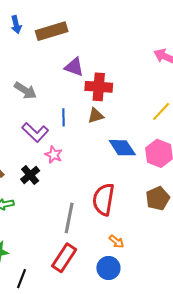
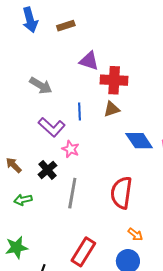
blue arrow: (16, 25) -> (30, 20), size x1.4
brown rectangle: (52, 31) -> (66, 26), size x0.6
gray line: (69, 218) -> (72, 193), moved

